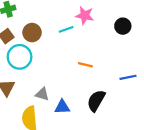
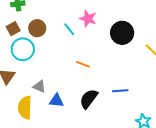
black circle: (123, 26) -> (122, 33), size x1.5
cyan line: (66, 29) -> (69, 29), turned 64
blue line: (128, 77) -> (120, 91), moved

